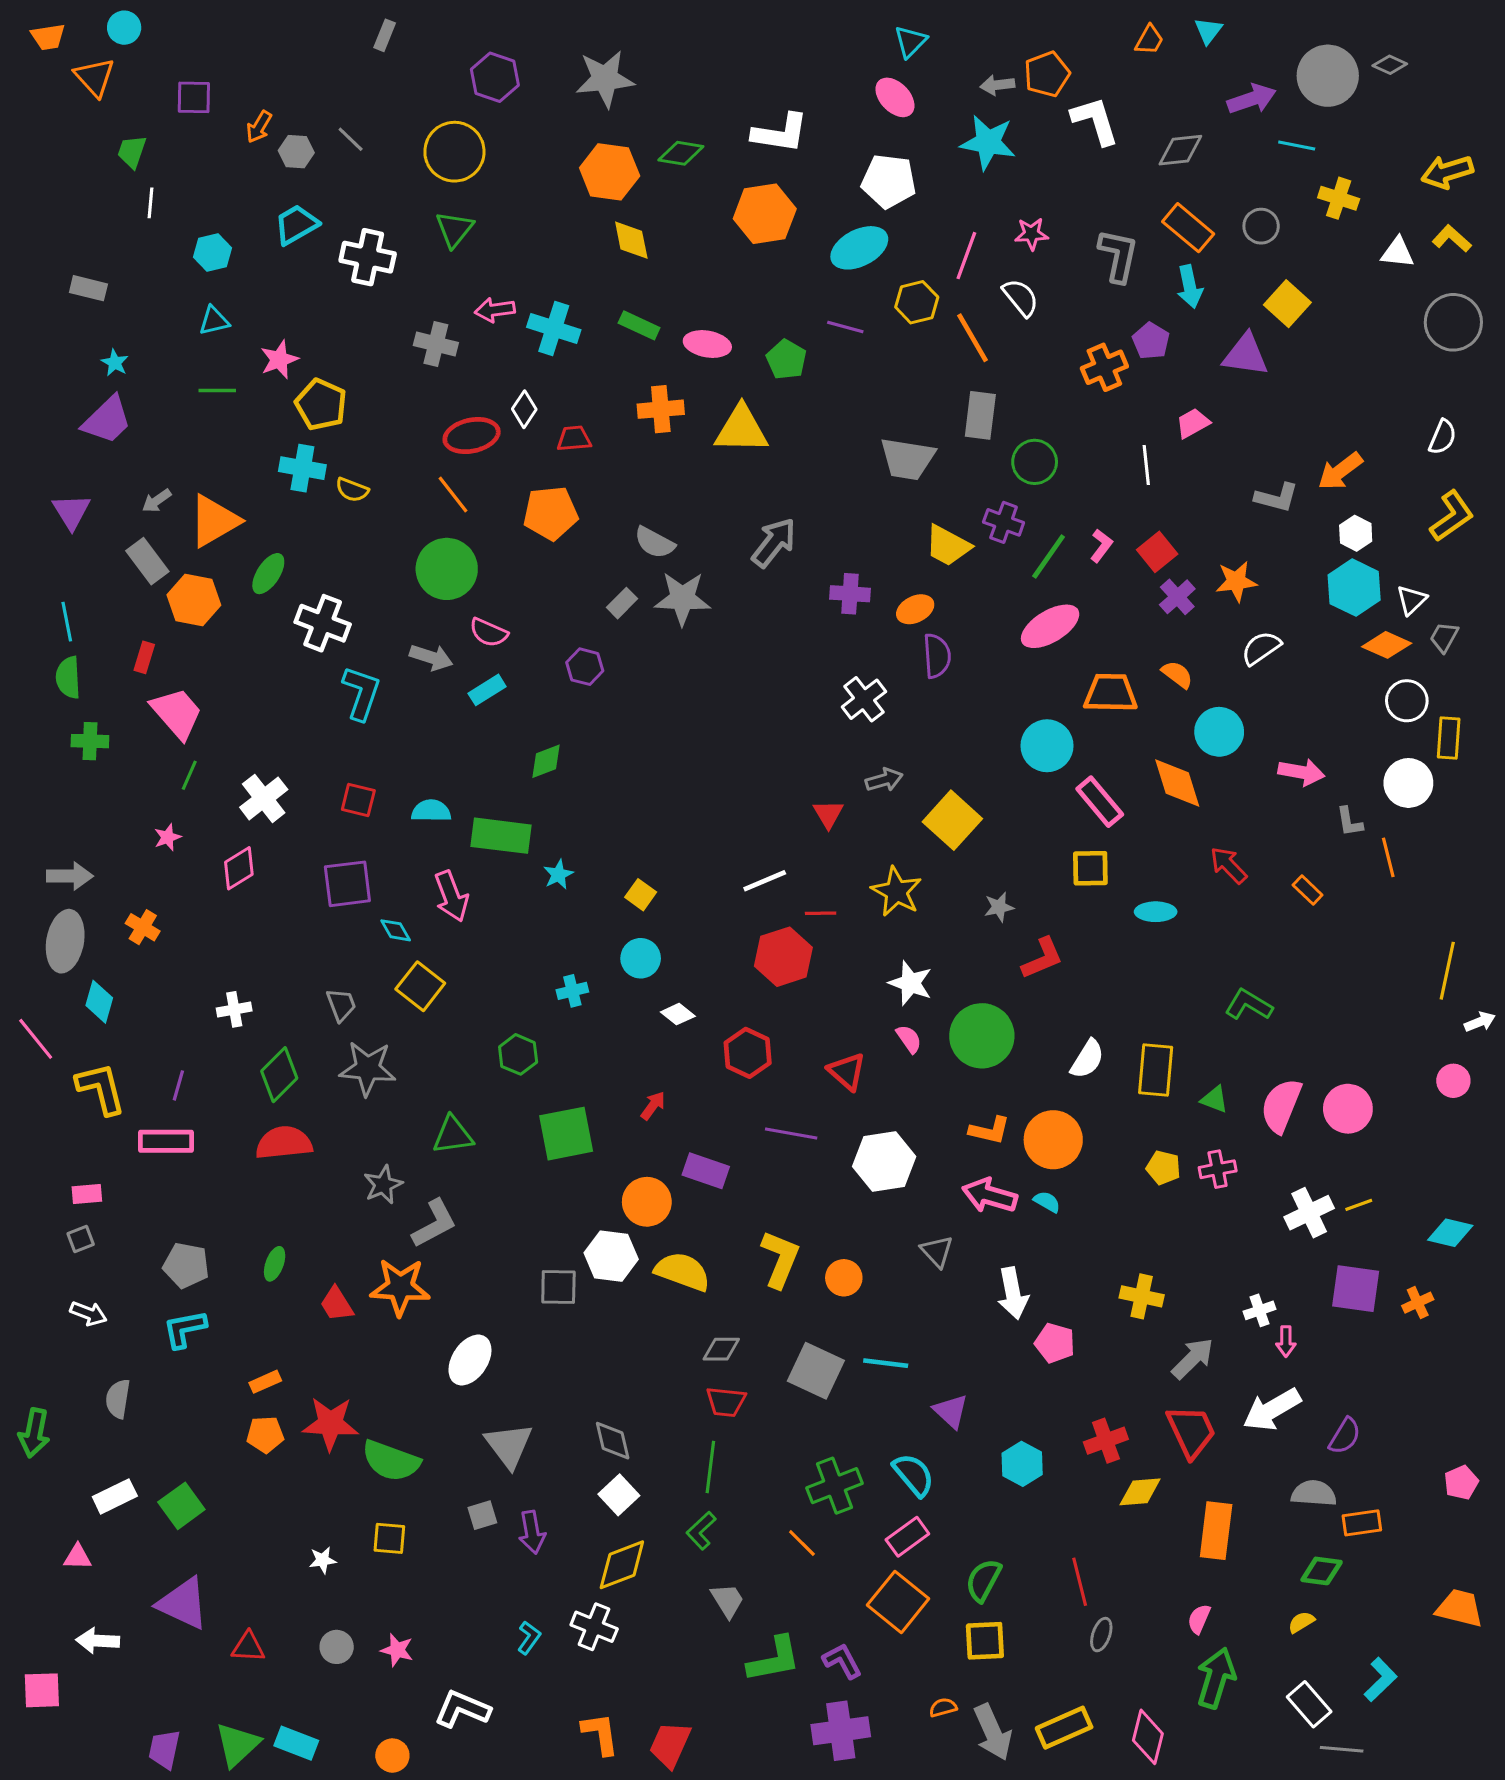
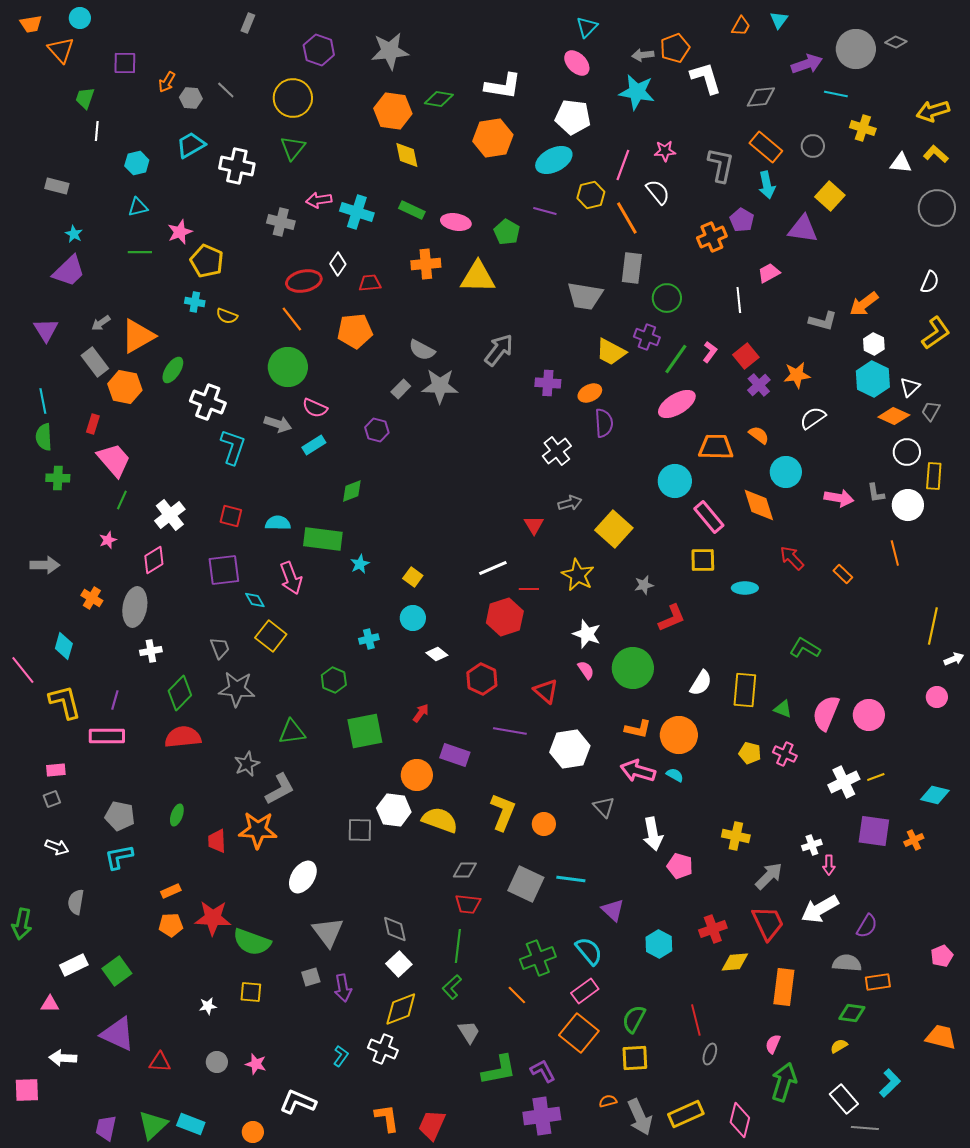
cyan cross: (302, 468) -> (195, 302), size x0.7
gray L-shape: (1349, 822) -> (876, 493), moved
gray ellipse: (65, 941) -> (135, 607), moved
pink cross: (1218, 1169) -> (785, 754), turned 35
red trapezoid: (337, 1304) -> (217, 841), turned 30

